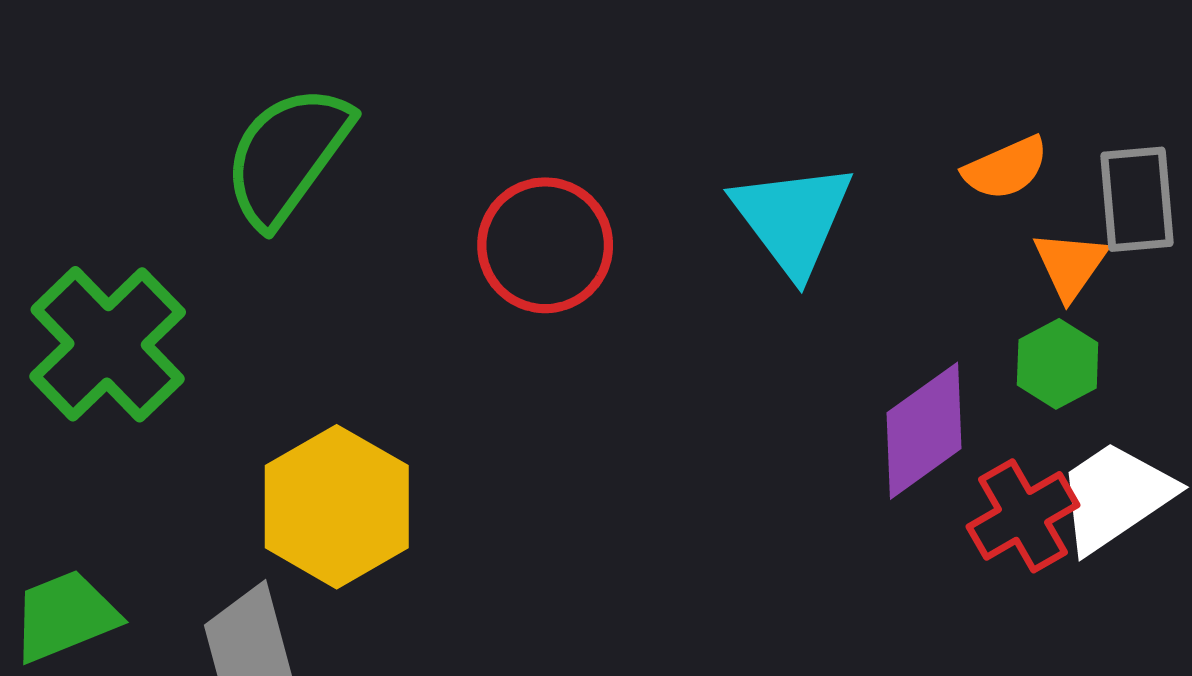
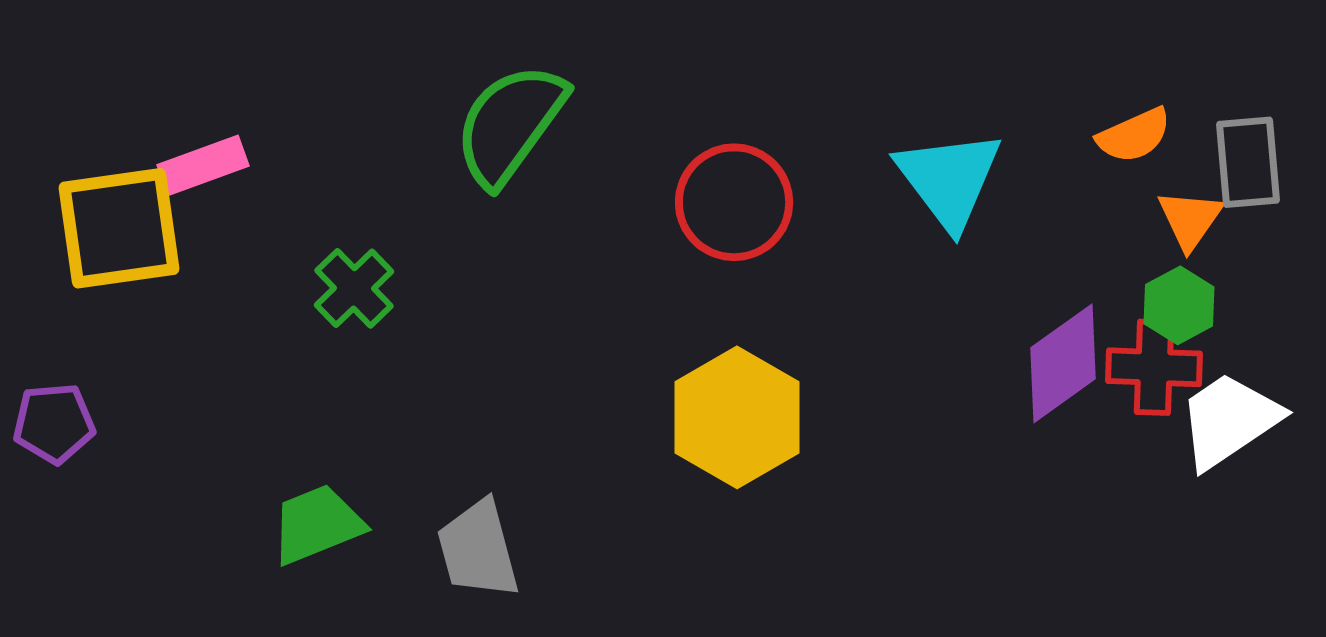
green cross: (108, 344) -> (354, 288), size x0.6
yellow hexagon: (337, 507) -> (737, 417), moved
red cross: (1023, 516) -> (1154, 367), moved, turned 32

